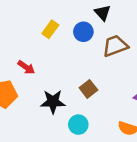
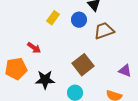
brown square: (88, 89) -> (83, 65), size x1.5
black star: (53, 102) -> (45, 80), moved

